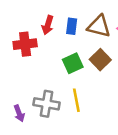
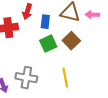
blue rectangle: (72, 26) -> (45, 22), moved
yellow line: (76, 100) -> (65, 78), moved

